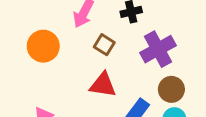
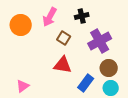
orange circle: (43, 46) -> (21, 25), moved

